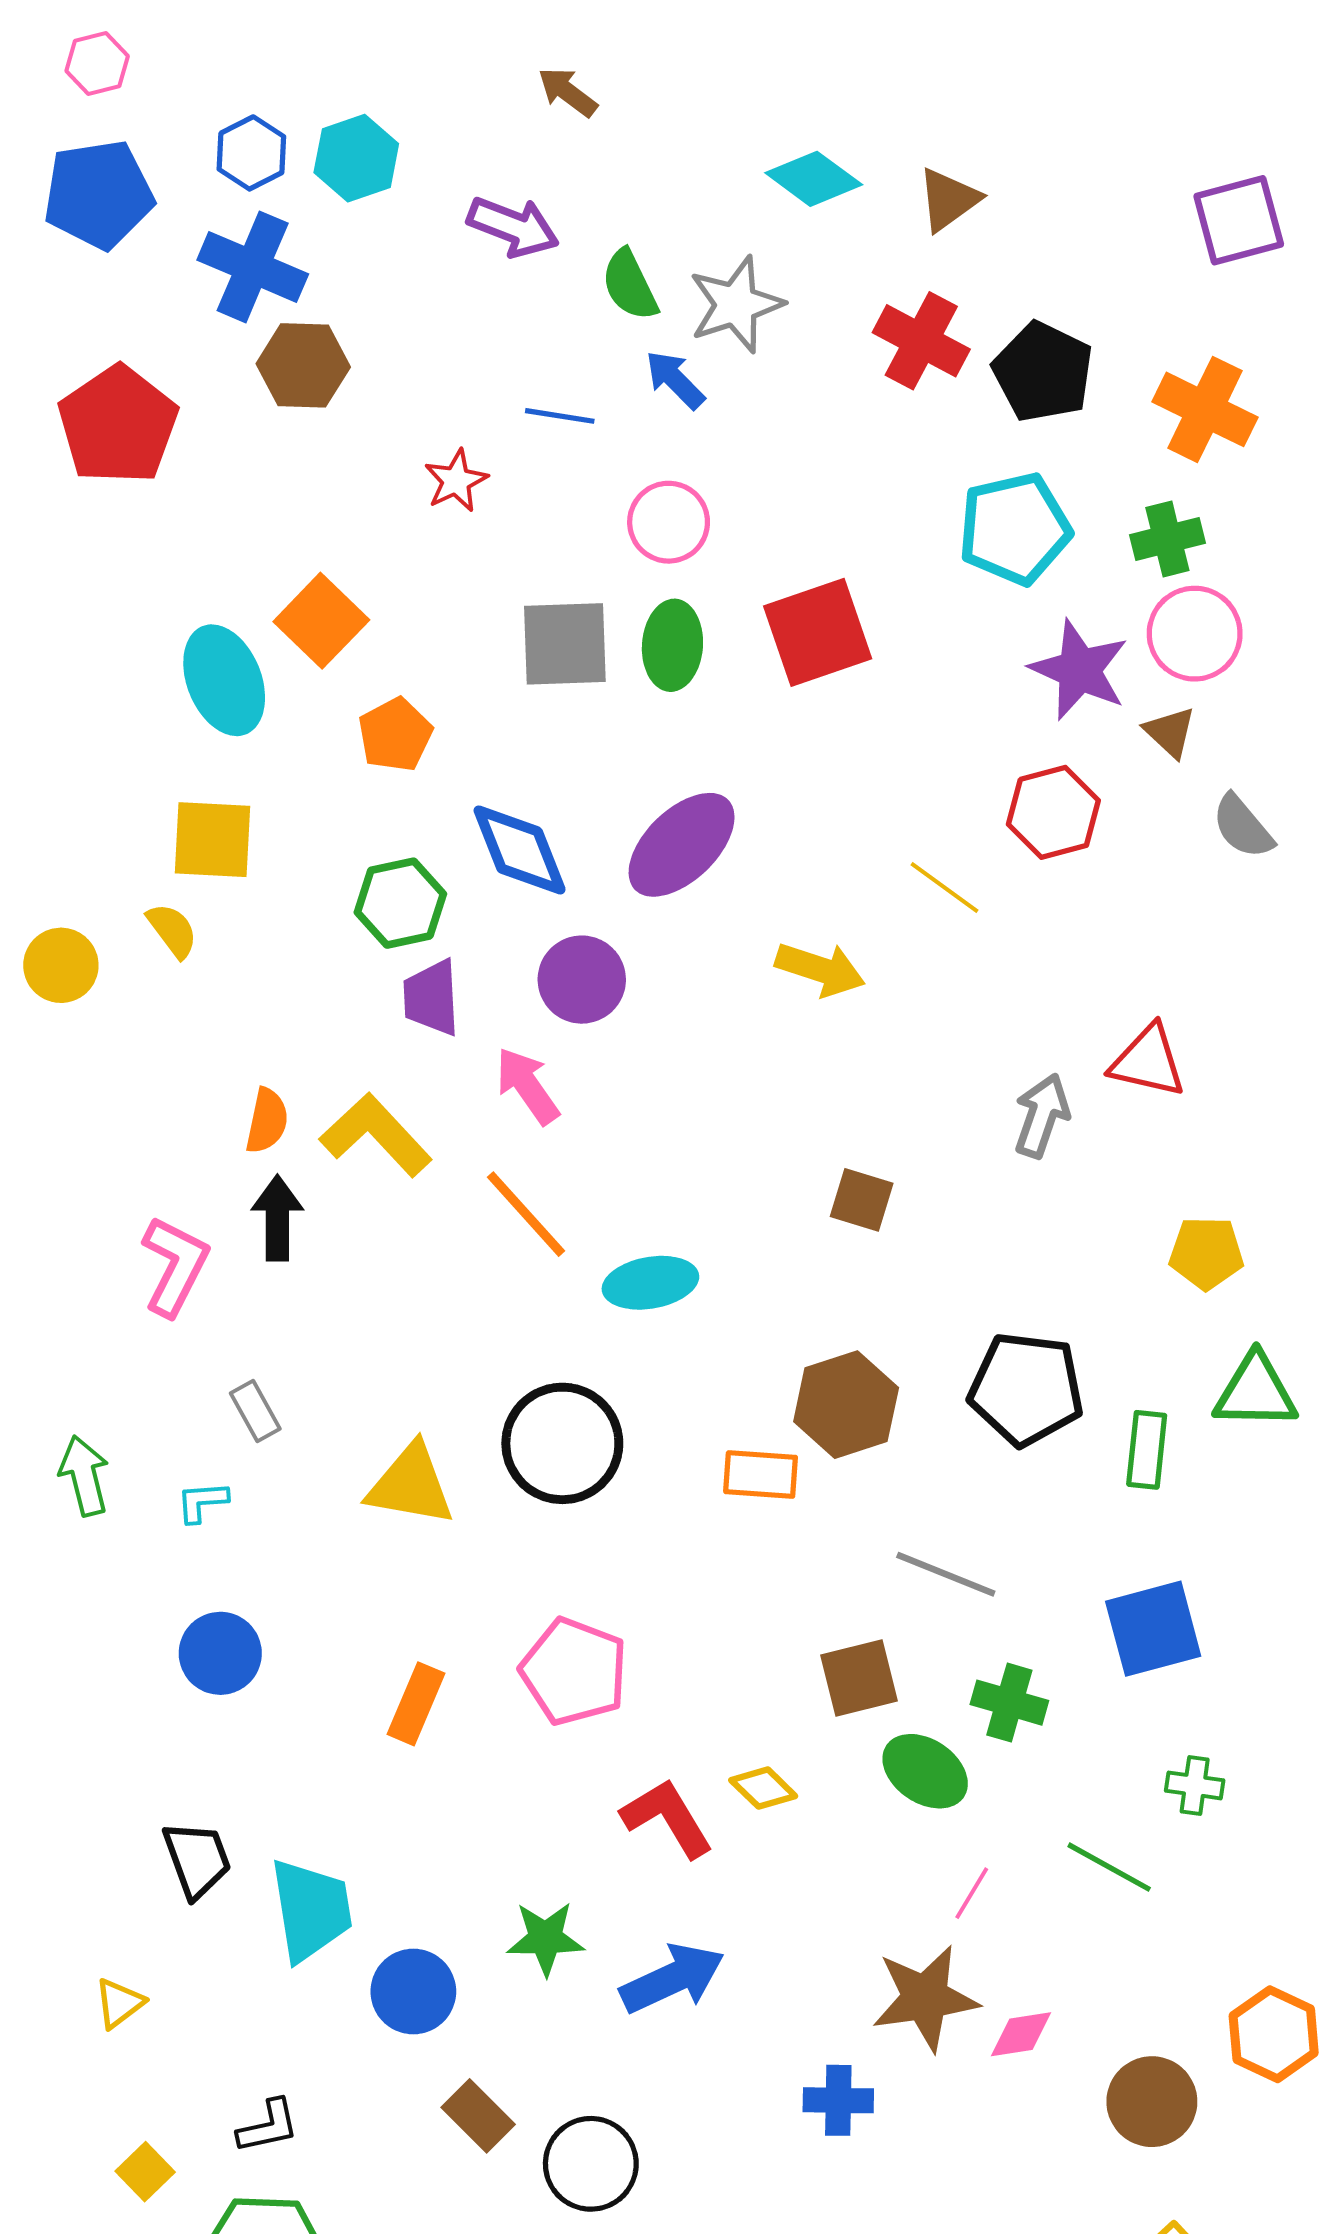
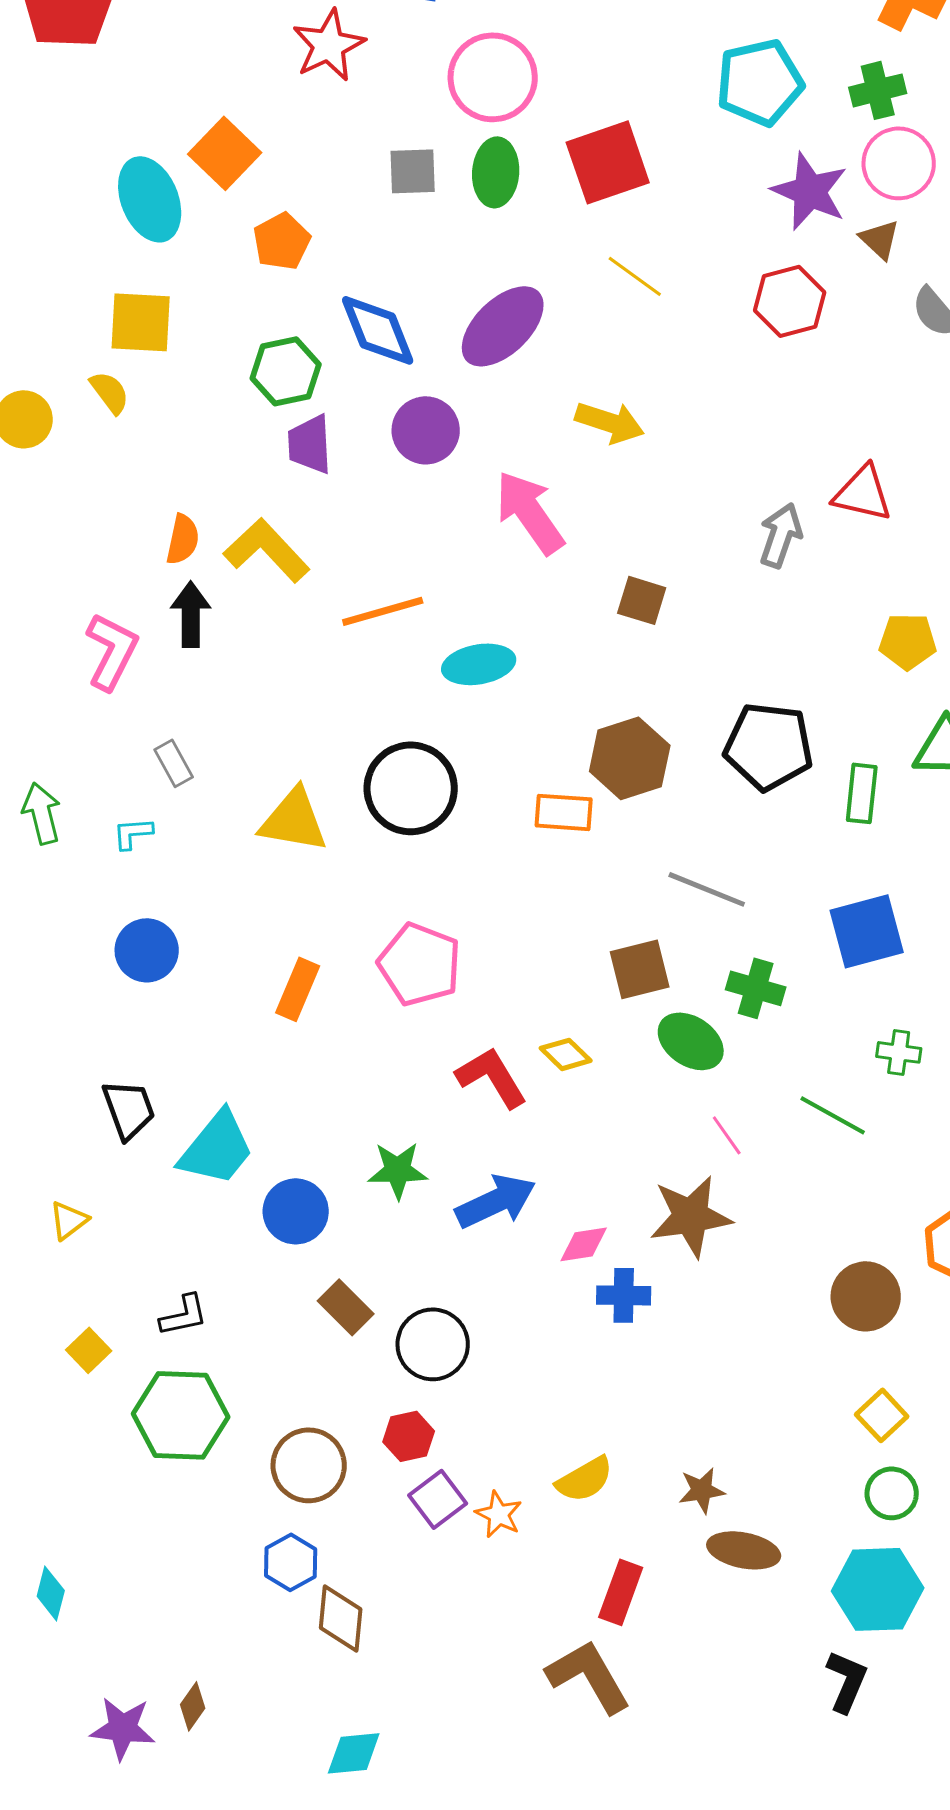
red star: (456, 481) -> (329, 45), size x1.5
pink circle: (669, 522) -> (493, 77), size x1.4
gray square: (565, 644) -> (413, 171), size x0.7
yellow line: (945, 888) -> (635, 276), moved
pink arrow: (527, 1086) -> (530, 512), moved, size x1.4
orange line: (526, 1214) -> (383, 611), turned -64
pink line: (972, 1893) -> (727, 1135), turned -66
cyan trapezoid: (311, 1910) -> (217, 1148), turned 48
pink diamond: (1021, 2034) -> (584, 1244), moved

